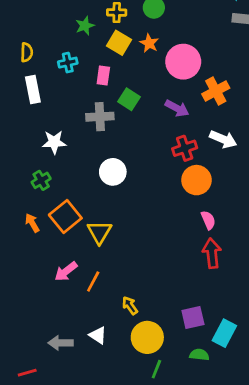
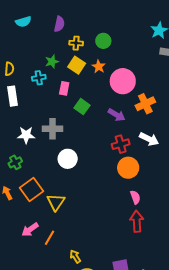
green star: (85, 26) -> (52, 62), moved
gray cross: (100, 117) -> (53, 129), moved

